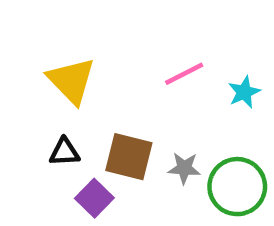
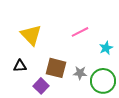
cyan star: (244, 92) -> (106, 48), moved
black triangle: (64, 152) -> (20, 66), moved

